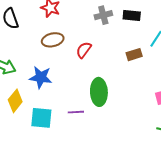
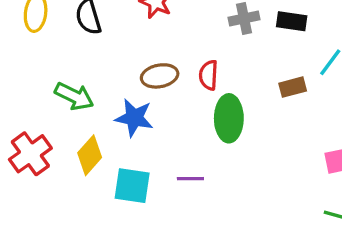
brown ellipse: (53, 40) -> (160, 76), moved
red semicircle: (84, 50) -> (208, 75), turned -36
green ellipse: (99, 92) -> (229, 118), moved

